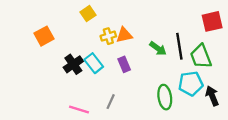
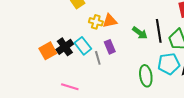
orange square: (44, 36) -> (48, 51), moved
yellow cross: (108, 36) -> (96, 22), turned 32
gray line: (111, 102) -> (98, 58), moved, turned -40

